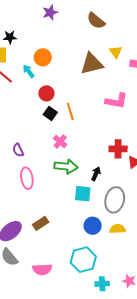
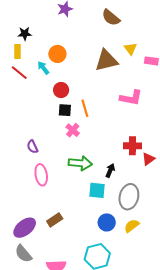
black square: (50, 113) -> (65, 110), turned -32
pink cross: (60, 141) -> (73, 130), moved
yellow semicircle: (118, 229) -> (132, 226), turned -35

